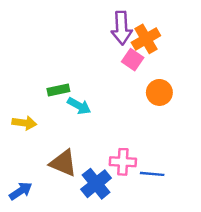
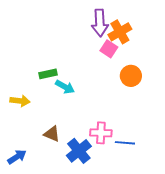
brown triangle: (63, 163) -> (52, 134), size x0.7

